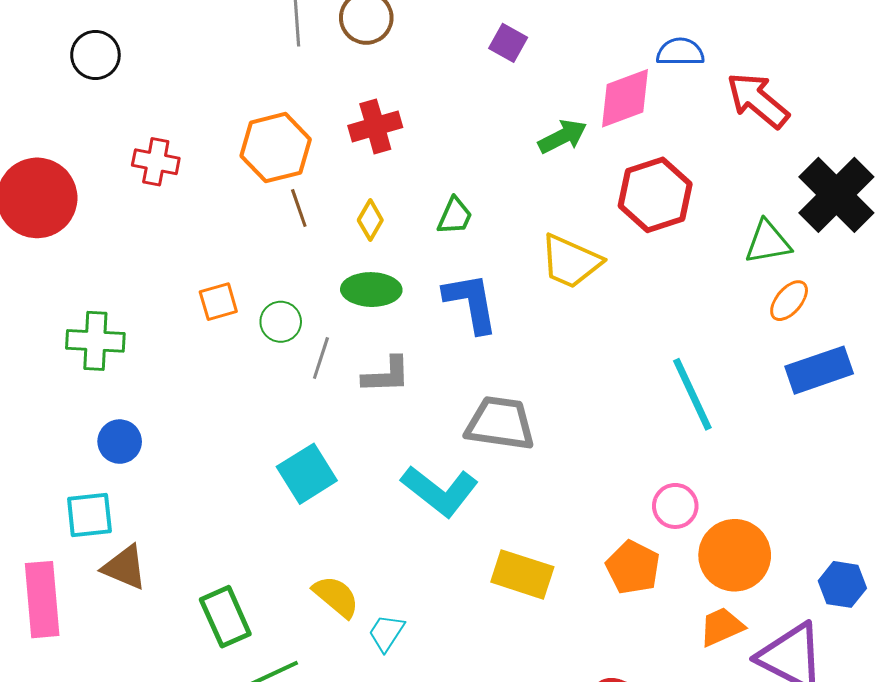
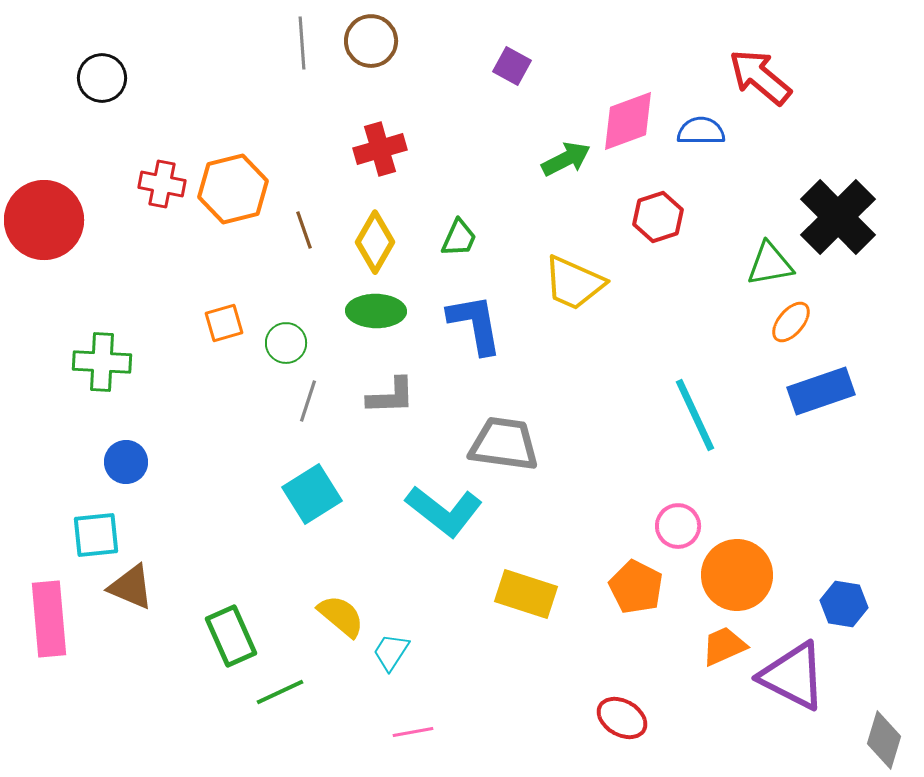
blue semicircle: (680, 52) -> (701, 131), moved
red arrow: (758, 100) -> (760, 77), moved
orange hexagon: (276, 148) -> (233, 189), moved
red hexagon: (655, 195) -> (658, 217), size x0.7
yellow diamond: (370, 220) -> (375, 242), size x1.5
gray line: (321, 358) -> (308, 401), moved

